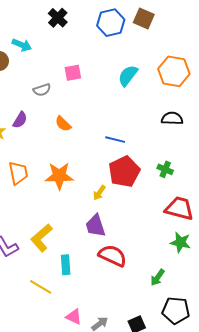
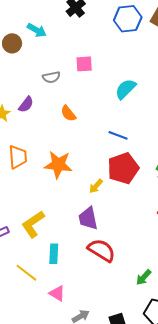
cyan semicircle: (128, 76) -> (125, 89), moved
pink triangle: (74, 317) -> (57, 293), moved

